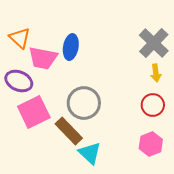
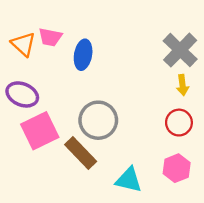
pink trapezoid: (43, 58) -> (50, 37), moved, size x0.7
cyan triangle: (90, 153) -> (129, 180), moved, turned -30

